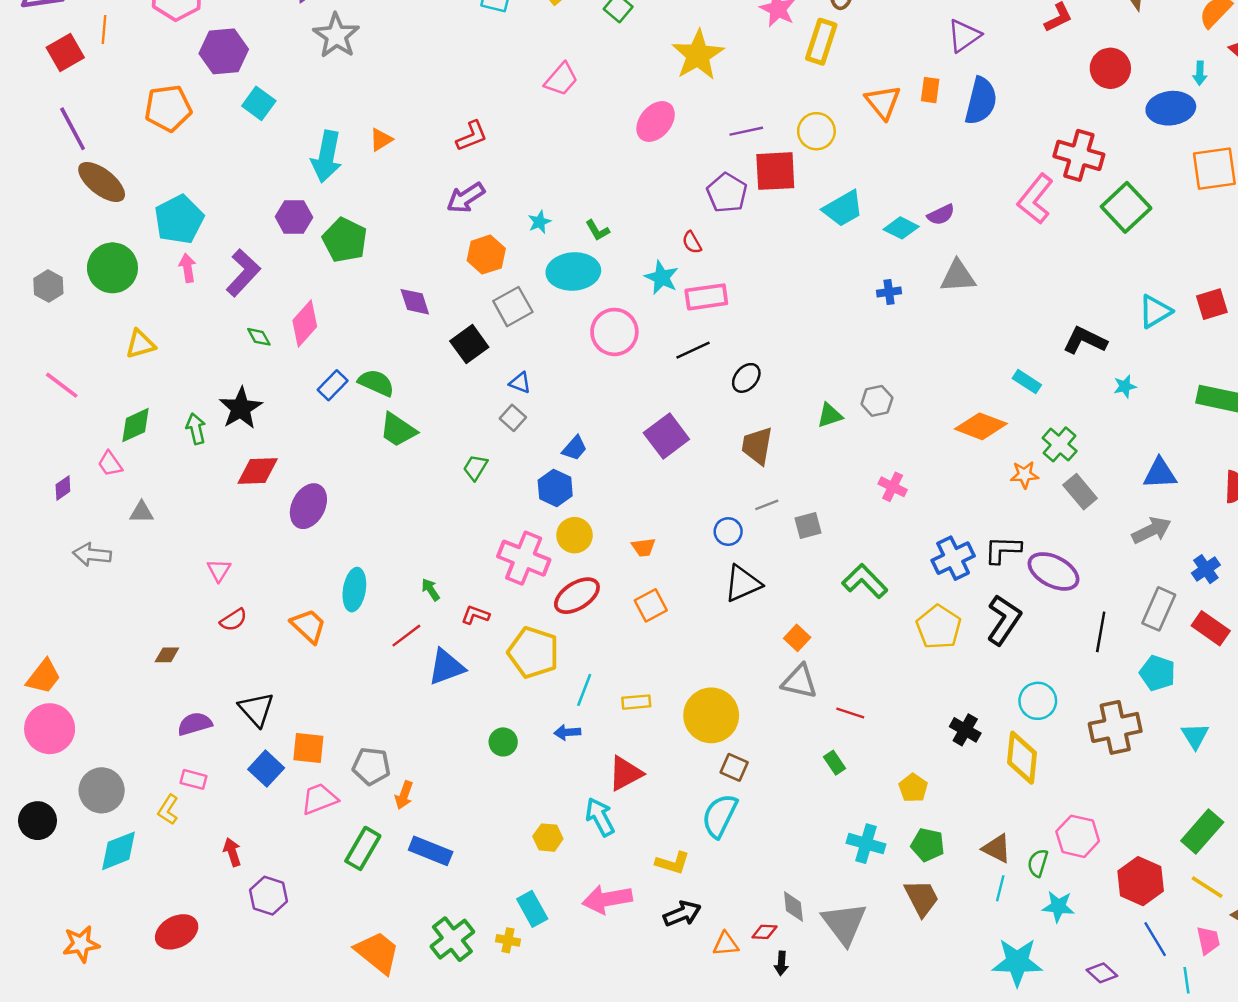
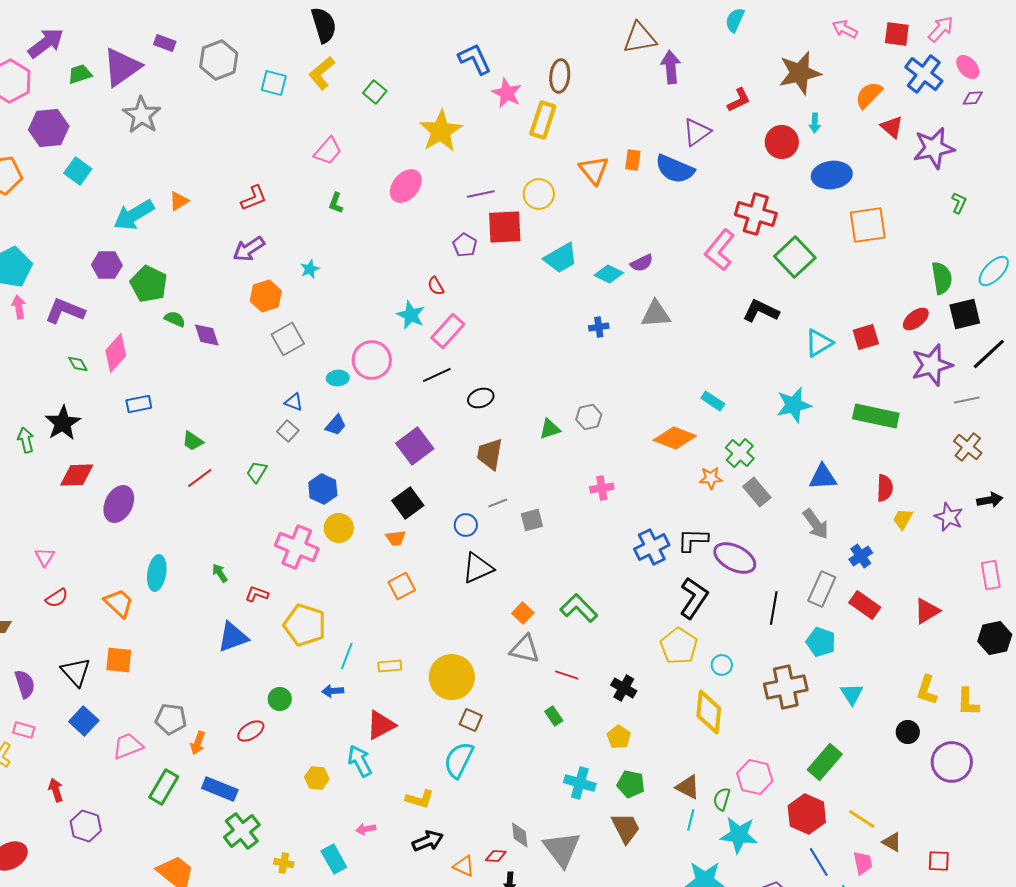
purple triangle: (964, 36) -> (697, 132), moved
cyan arrow: (1200, 73) -> (815, 123), moved
blue semicircle: (981, 101) -> (675, 169), turned 99
cyan arrow: (327, 157) -> (134, 215), turned 48
purple pentagon: (727, 193) -> (465, 245), size x0.7
green L-shape: (597, 230) -> (336, 203), moved, turned 50
cyan ellipse: (573, 271) -> (338, 378), moved, size x0.5
purple L-shape: (243, 273) -> (65, 311), turned -111
pink rectangle: (706, 297) -> (448, 331), turned -40
black L-shape: (1085, 340) -> (761, 311), moved
black square: (469, 344) -> (408, 503), moved
black ellipse: (746, 378) -> (481, 398), turned 30
green semicircle: (376, 383) -> (175, 319), moved, size x0.7
blue rectangle: (333, 385) -> (139, 404), turned 35
cyan star: (1125, 386) -> (794, 405), size x1.8
green trapezoid: (398, 430) -> (193, 441), size x0.7
blue trapezoid: (575, 448) -> (336, 425), moved
pink cross: (893, 487) -> (602, 488), turned -35
gray arrow: (1151, 530) -> (816, 524), turned 80
green L-shape: (865, 581) -> (579, 608), moved
red ellipse: (577, 596) -> (251, 731), moved, size x0.7
yellow pentagon: (939, 627) -> (679, 646), moved
red line: (406, 636) -> (200, 478), moved
cyan circle: (1038, 701) -> (722, 665), size x0.7
purple semicircle: (195, 724) -> (25, 684), turned 88
black cross: (965, 730) -> (624, 688), moved
orange square: (308, 748) -> (119, 660), moved
green rectangle: (1202, 831) -> (825, 762), moved
pink arrow: (607, 899) -> (366, 829), size x0.5
cyan star: (1058, 906) -> (739, 835), size x1.4
cyan rectangle: (532, 909) -> (334, 859), moved
green cross: (452, 939) -> (242, 831), moved
orange triangle: (726, 944) -> (464, 866), turned 30

